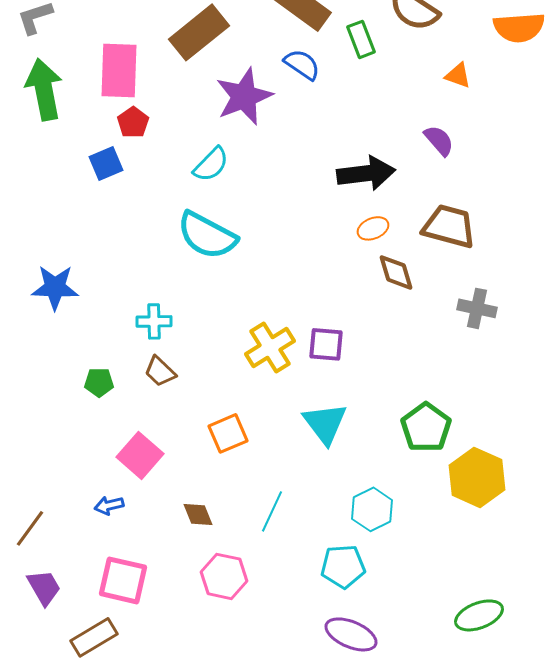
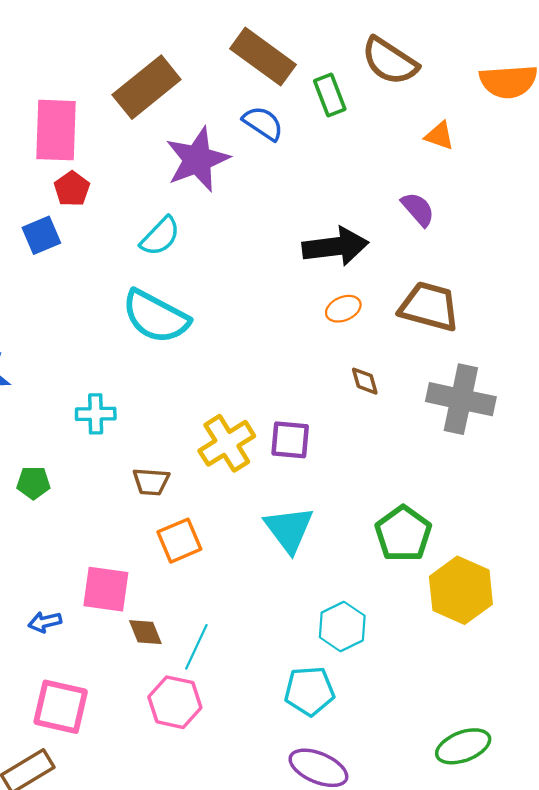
brown diamond: (396, 272) -> (365, 381), moved, size x0.7
gray cross: (477, 308) -> (461, 399), size x1.5
brown trapezoid: (160, 371) -> (151, 482), moved, turned -40
pink square: (140, 455) -> (106, 589), moved, turned -33
cyan line: (272, 511) -> (196, 647), moved

